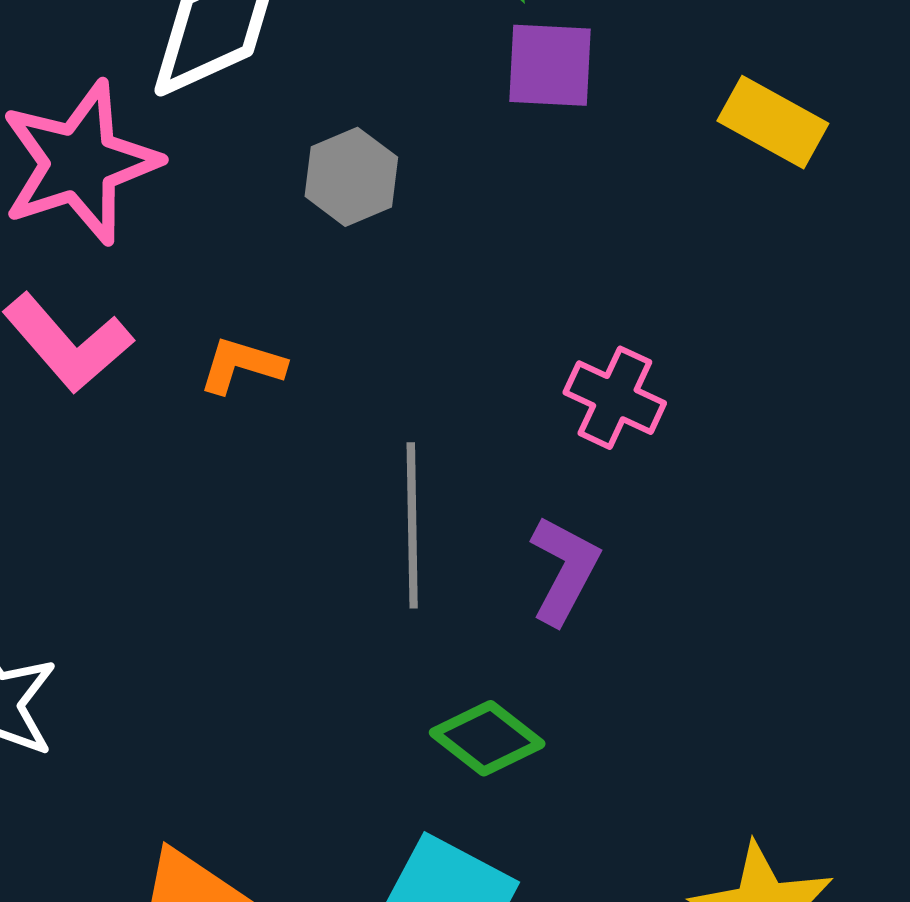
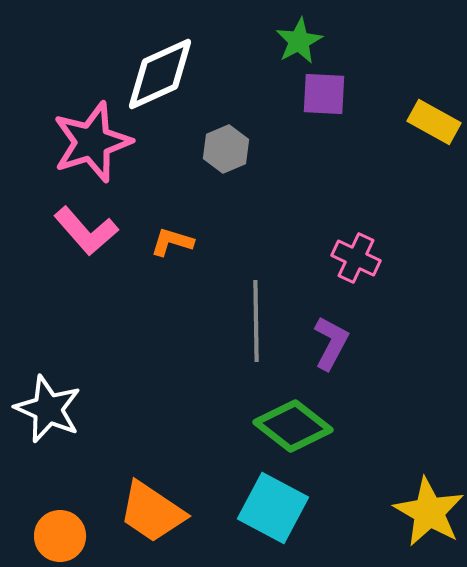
green diamond: (487, 738) -> (293, 426), size x1.4

